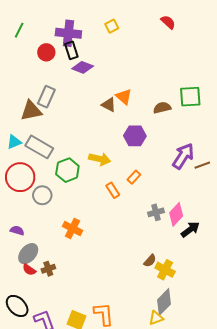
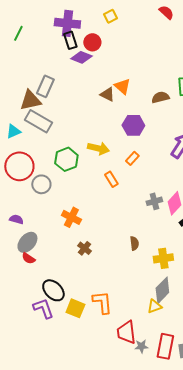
green line: (19, 30) -> (18, 33), moved
red circle: (46, 52) -> (92, 42), moved
gray rectangle: (39, 147) -> (38, 121), moved
orange rectangle: (134, 177) -> (132, 158), moved
brown semicircle: (150, 261) -> (134, 243), moved, turned -48
brown cross: (48, 269) -> (84, 248), moved, turned -32
yellow cross: (165, 270) -> (163, 258), turned -36
black ellipse: (17, 306) -> (53, 290), moved

